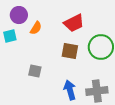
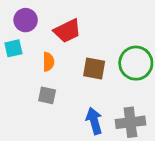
red trapezoid: (74, 23) -> (67, 31), moved
orange semicircle: (36, 28) -> (48, 62), moved, turned -32

